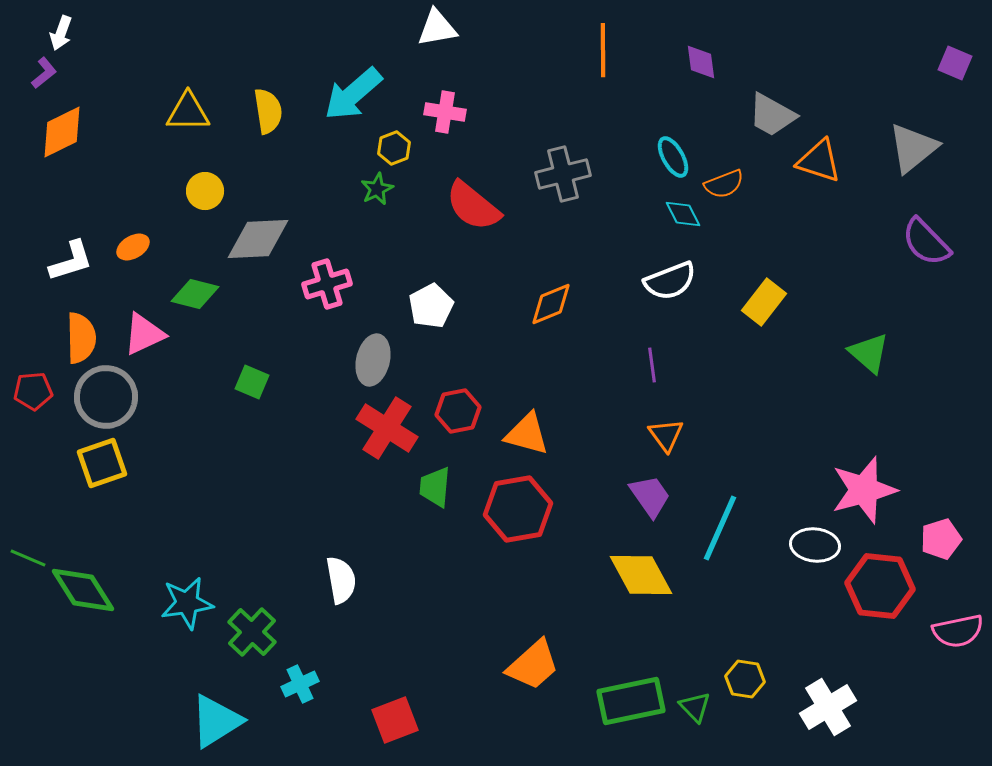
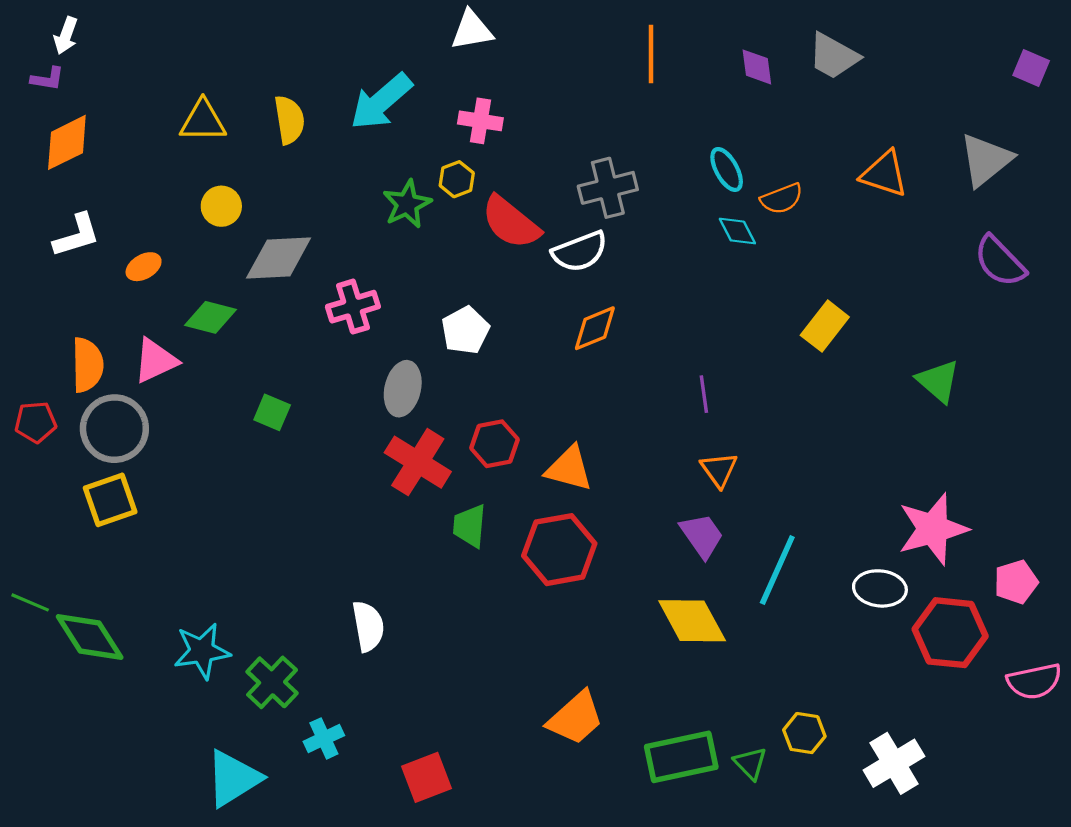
purple L-shape: (44, 73) -> (47, 79), turned 48
gray trapezoid: (772, 115) -> (833, 56), moved
yellow hexagon: (394, 148) -> (457, 179), moved
green star: (377, 189) -> (407, 204), size x1.4
white L-shape: (71, 261) -> (77, 235), moved
white semicircle: (670, 281) -> (580, 252), moved

